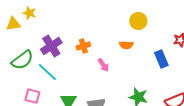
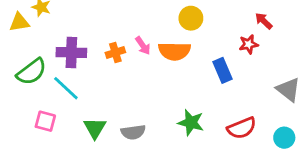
orange semicircle: (126, 45) -> (174, 51), size x1.6
purple cross: (51, 46) -> (71, 52), turned 35
pink arrow: (103, 65) -> (143, 46), moved

